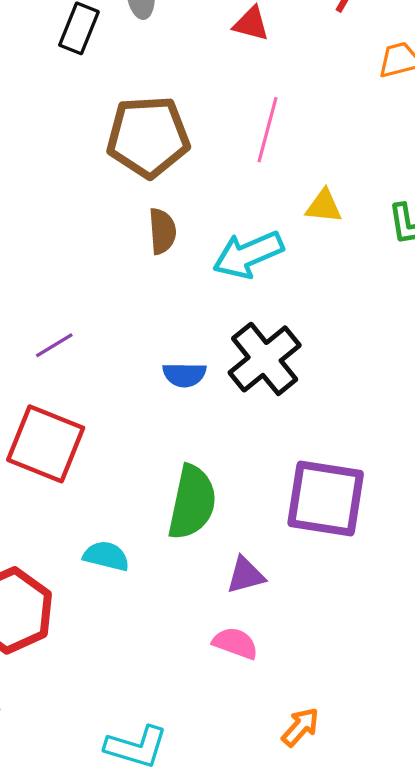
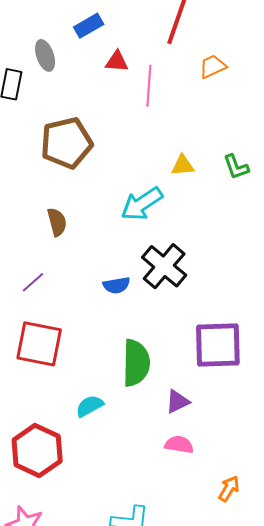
pink line: (267, 130) -> (149, 86), moved
brown semicircle: (162, 231) -> (57, 222), moved
cyan semicircle: (106, 556) -> (90, 406), turned -32

